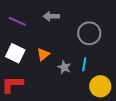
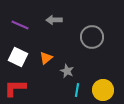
cyan line: (84, 64) -> (77, 90), moved

